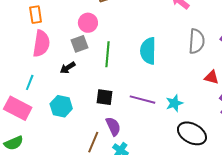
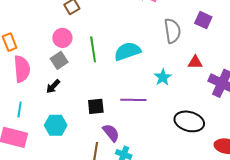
cyan semicircle: (148, 51) -> (127, 51), turned 84
green line: (107, 54) -> (93, 49), moved
cyan star: (174, 103) -> (163, 77), moved

